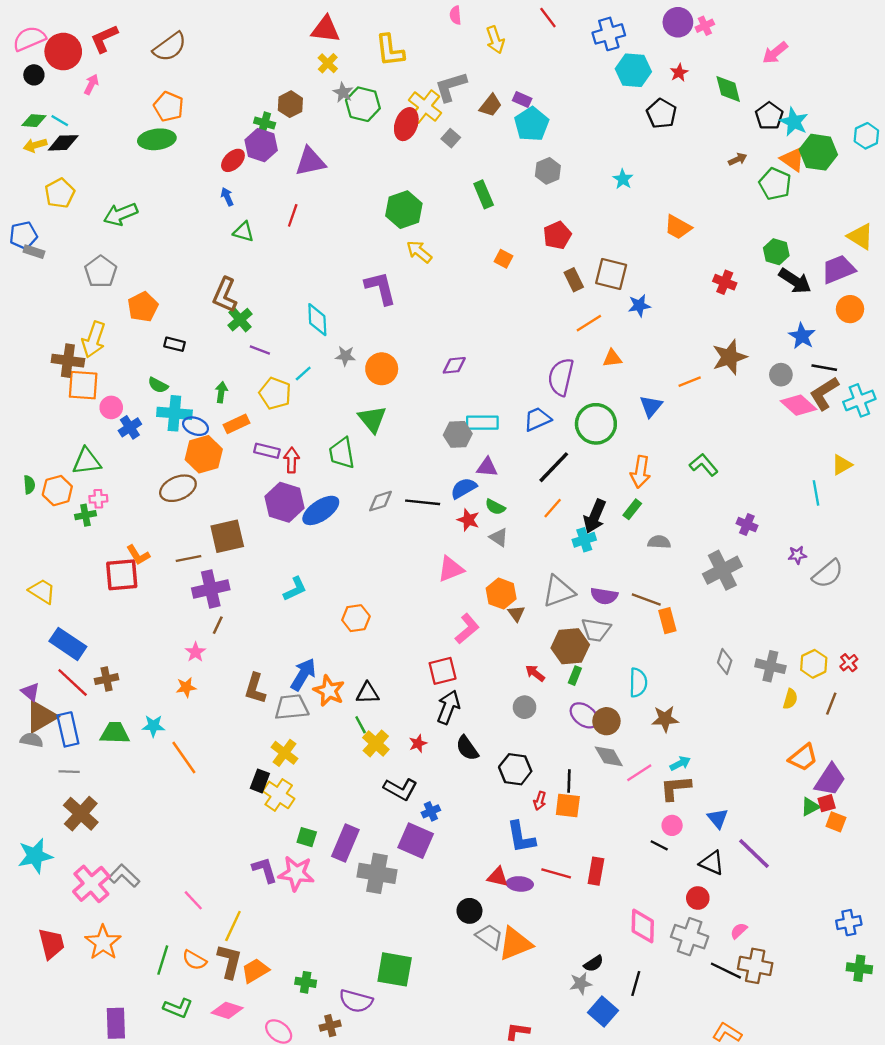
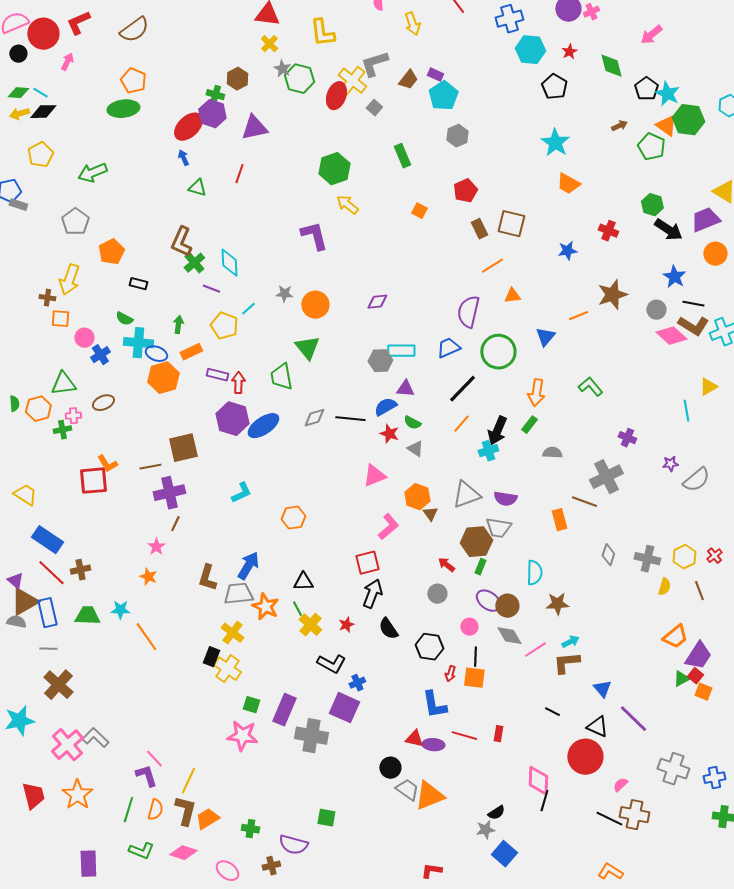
red ellipse: (233, 160) -> (188, 127), size x1.4
cyan star: (623, 179) -> (555, 143), moved, size x1.6
blue star: (639, 306) -> (567, 251), moved
cyan diamond: (317, 320) -> (229, 263), moved
brown cross: (68, 361) -> (47, 298), size x0.6
orange square: (83, 385) -> (60, 319), size x0.7
brown L-shape: (824, 393) -> (693, 326), turned -116
brown ellipse: (178, 488) -> (103, 403), moved, size x0.7
brown line: (646, 599) -> (584, 502), moved
orange star: (186, 687) -> (148, 577), turned 30
orange star: (329, 691) -> (265, 607), moved
brown line: (831, 704) -> (699, 591), turned -42
red square: (827, 803) -> (695, 676), turned -35
pink circle: (672, 825) -> (469, 627), moved
purple L-shape: (265, 870) -> (146, 776), moved
red rectangle: (596, 871) -> (498, 734), size x0.7
red circle: (698, 898) -> (585, 757), size x1.8
gray cross: (690, 937) -> (673, 769), moved
orange semicircle: (194, 960) -> (155, 810), turned -105
green square: (395, 969) -> (326, 818), size x0.6
black line: (636, 983) -> (544, 801), moved

